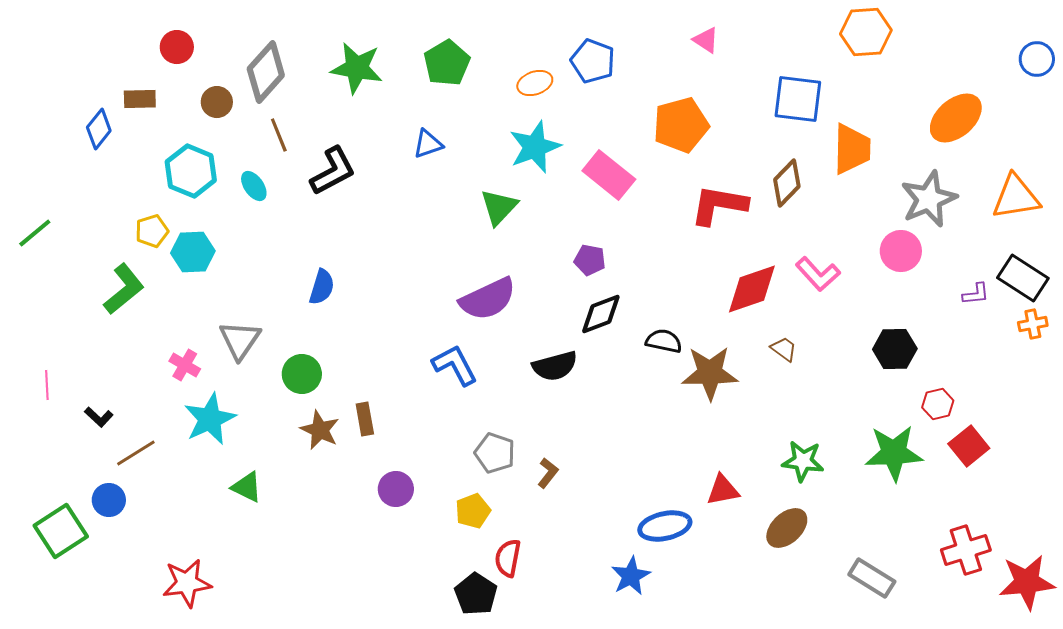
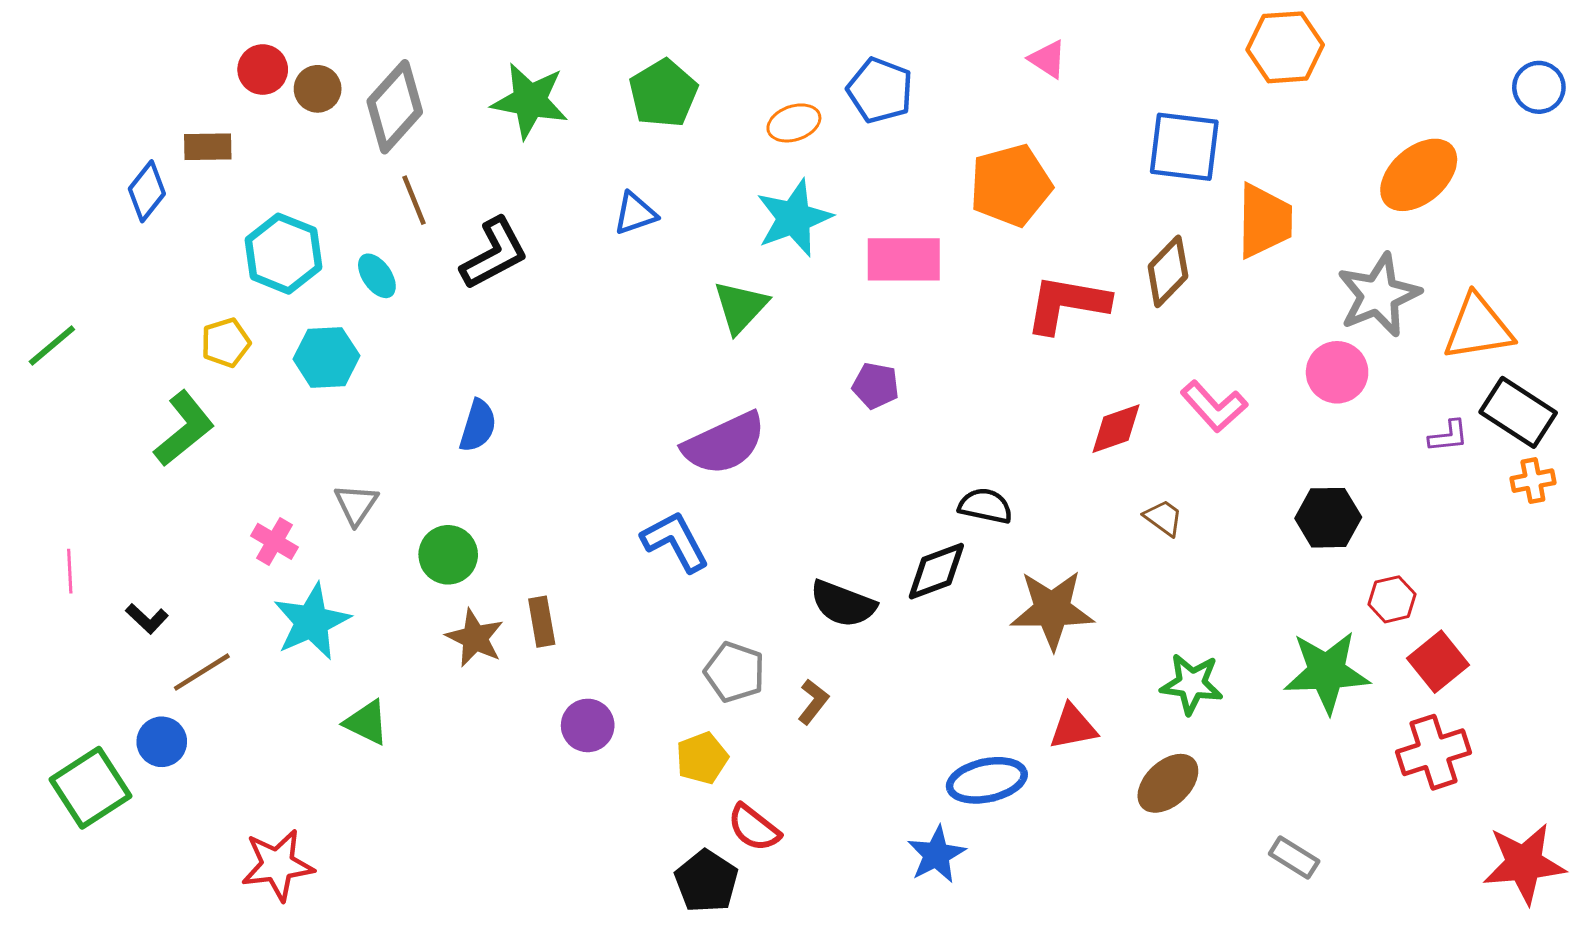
brown circle: (217, 102) -> (318, 89), moved
pink rectangle: (609, 175) -> (904, 259), turned -39
orange triangle: (1016, 197) -> (1478, 328), moved
cyan hexagon: (193, 252) -> (326, 357), moved
red diamond: (752, 289) -> (1116, 429), size x0.7
black diamond: (601, 314) -> (936, 571), moved
gray triangle: (240, 340) -> (356, 504), size x0.7
black semicircle: (555, 366) -> (843, 604), moved, turned 36
brown star: (710, 373) -> (1052, 610), moved
red cross: (966, 550) -> (1434, 752), moved
red semicircle: (508, 558) -> (754, 828), turned -63
gray rectangle: (872, 578) -> (1294, 858), size x0.7

